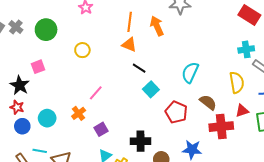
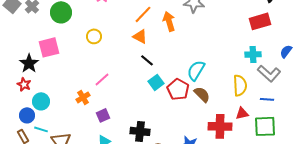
red rectangle: (249, 15) -> (260, 21), turned -55
orange line: (130, 22) -> (143, 14), turned 30
pink square: (38, 67) -> (49, 47), size x1.5
brown semicircle: (208, 102) -> (202, 94), moved
red pentagon: (176, 112) -> (178, 89), moved
cyan circle: (47, 118) -> (41, 101), moved
blue circle: (22, 126) -> (27, 115), moved

